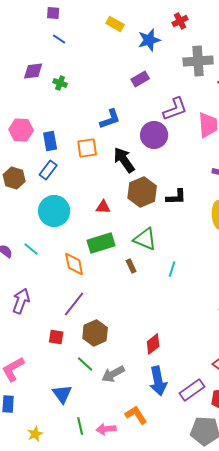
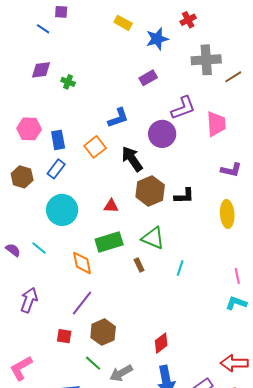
blue line: (59, 39) -> (43, 29), moved
orange square: (87, 148) -> (95, 147), turned -30

